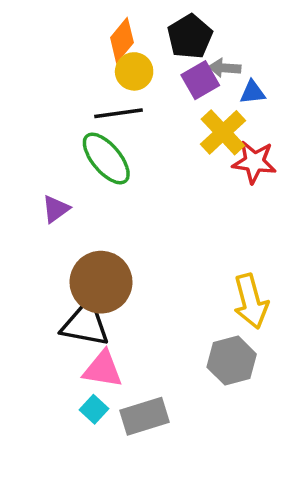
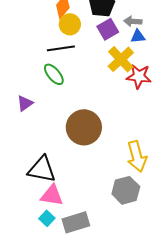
gray arrow: (225, 68) -> (133, 21), moved
green ellipse: (106, 158) -> (54, 74), size x0.7
brown circle: (101, 282) -> (84, 127), moved

